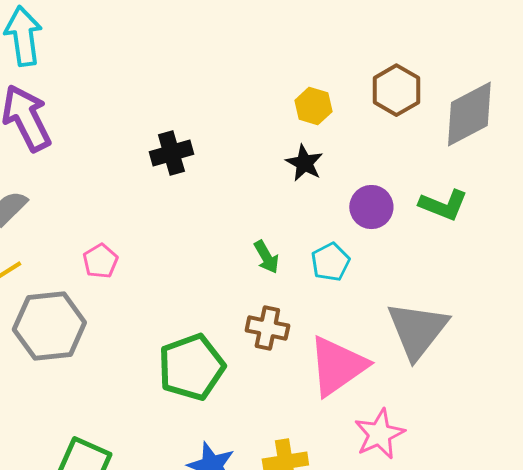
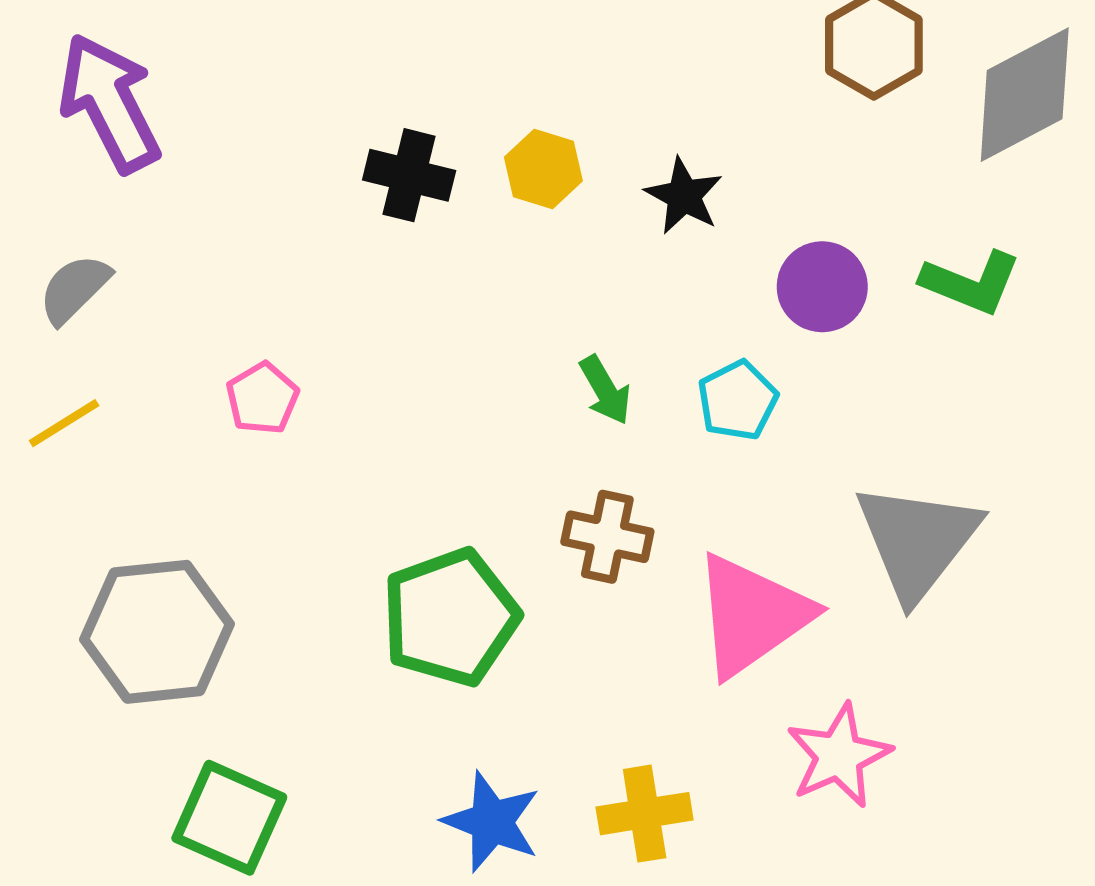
yellow hexagon: (313, 106) -> (543, 169), moved
black cross: (171, 153) -> (409, 175), turned 30
gray hexagon: (49, 326) -> (157, 632), moved

